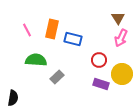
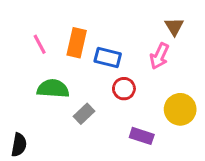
pink arrow: (121, 38) -> (159, 56), moved
red circle: (99, 60) -> (124, 89), moved
purple rectangle: (101, 84) -> (142, 136), moved

